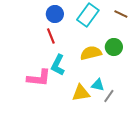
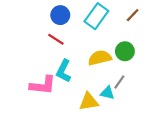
brown line: (121, 14) -> (133, 15), turned -72
red line: (51, 36) -> (56, 39), turned -35
gray line: (109, 96) -> (119, 82), moved

